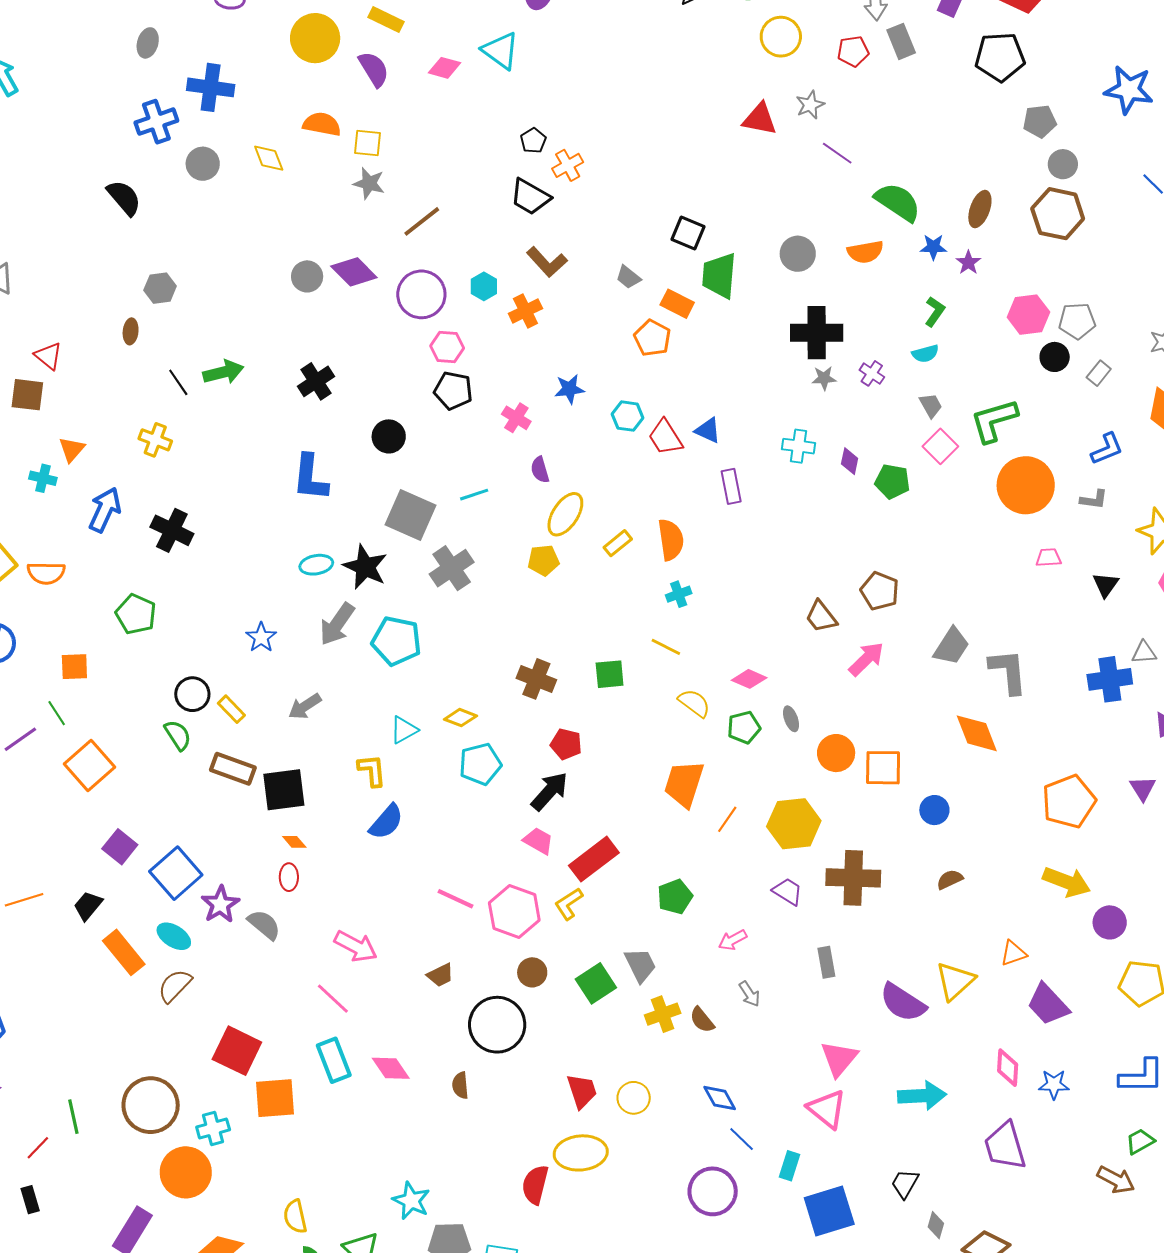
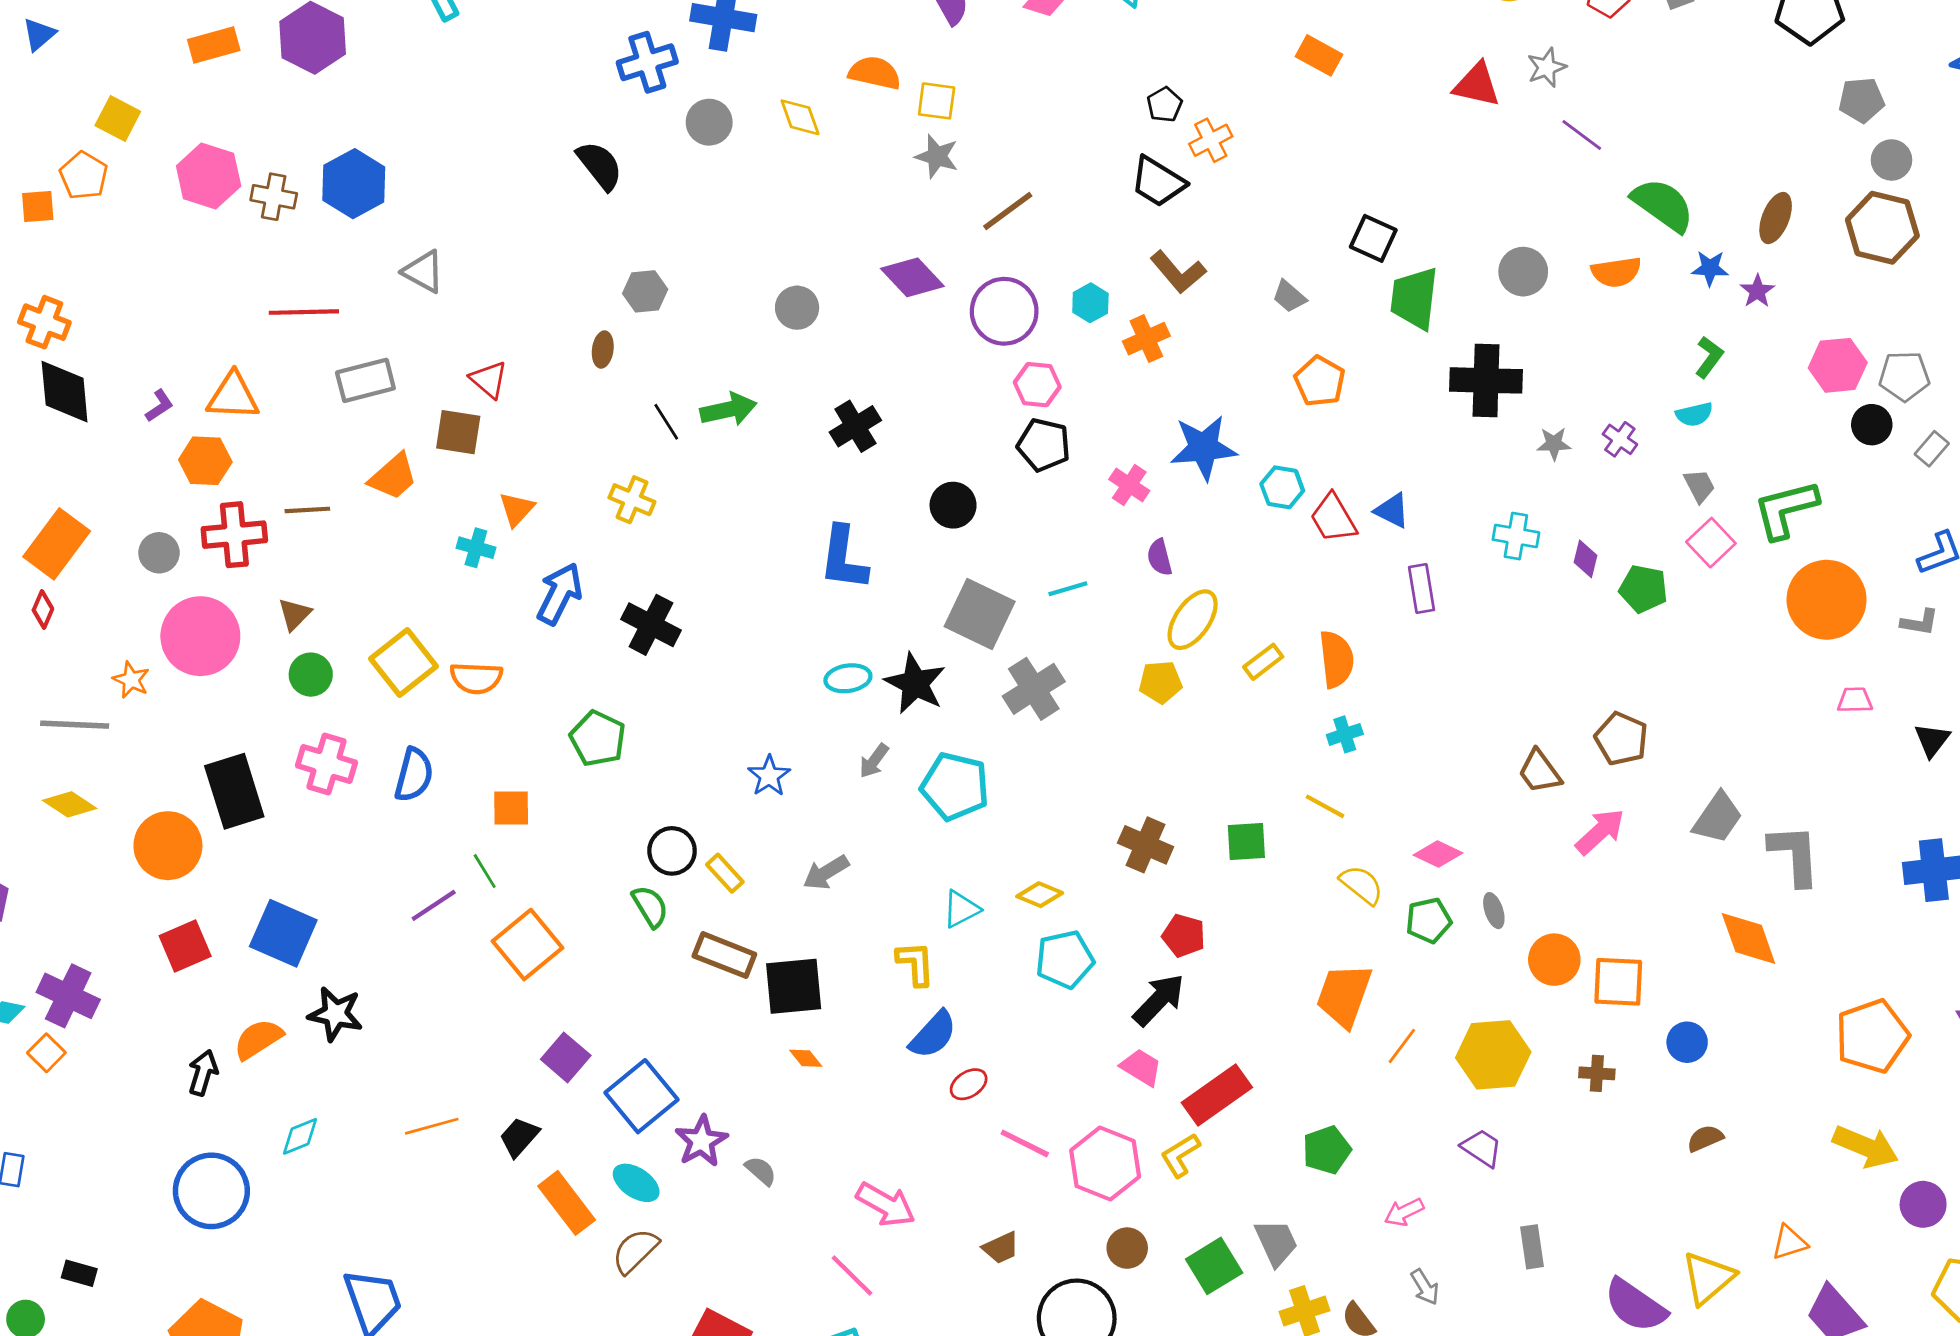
gray circle: (307, 276) -> (797, 308), moved
orange rectangle: (677, 304) -> (1319, 55), moved
black cross: (817, 333) -> (1486, 380), moved
blue star: (569, 389) -> (1204, 448), size x1.6
gray arrow: (337, 624) -> (874, 761), size x0.6
red ellipse: (289, 877) -> (969, 1084), moved, turned 56
brown cross: (853, 878) -> (1597, 1073), moved, size x0.5
gray semicircle: (264, 925) -> (761, 1171), size x0.7

